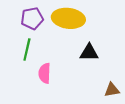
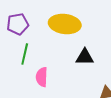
purple pentagon: (32, 18) -> (18, 24), moved

